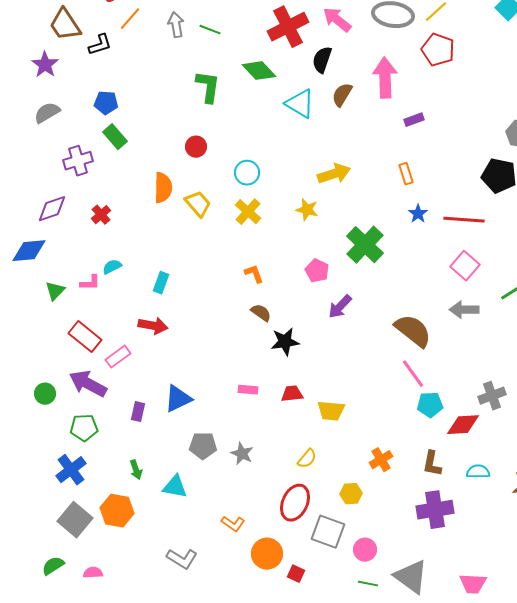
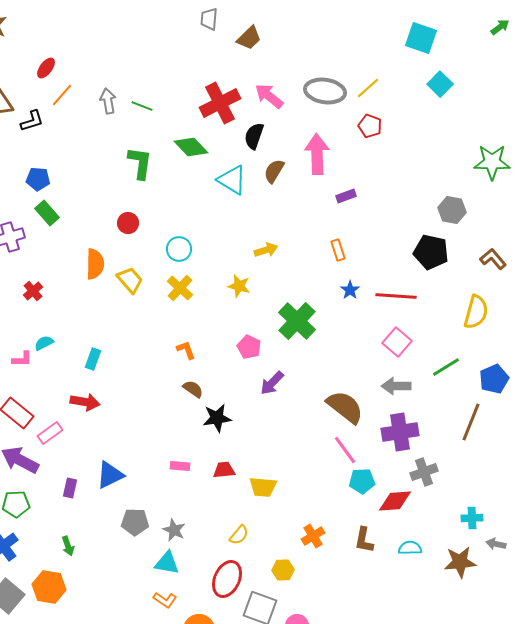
red pentagon: (438, 50) -> (370, 126), size x0.7
yellow arrow: (334, 174) -> (266, 250), size x0.7
cyan triangle: (175, 487) -> (167, 563), moved
purple cross: (435, 510) -> (400, 432), moved

